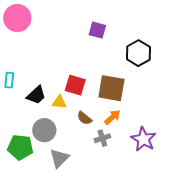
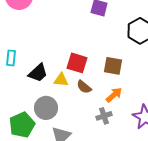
brown square: (111, 88) -> (113, 66), size x0.7
brown semicircle: (84, 118) -> (84, 87), moved
green pentagon: (20, 147) -> (22, 125), turned -30

